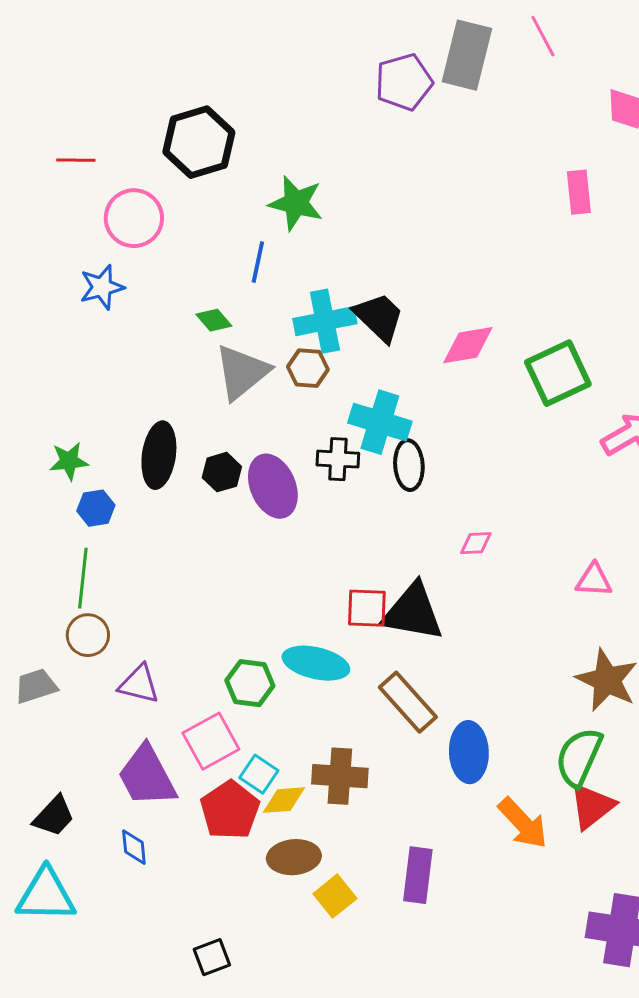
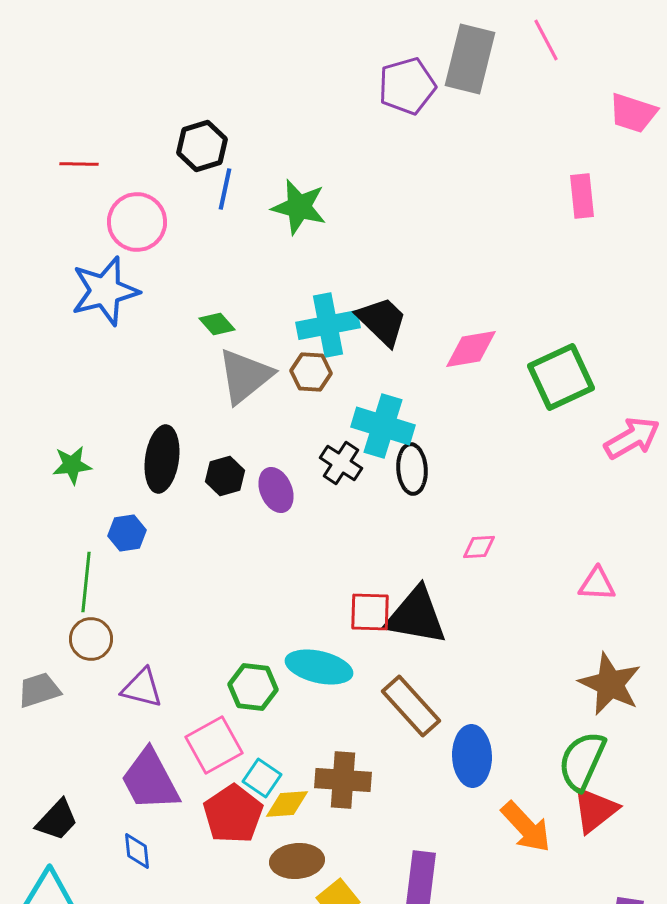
black hexagon: (199, 142) -> (202, 146), size x0.7
blue line: (258, 262) -> (225, 189), moved
blue star: (102, 287) -> (105, 291), size x1.5
black cross: (338, 459) -> (341, 463), turned 30
purple ellipse: (273, 486) -> (276, 490), size x0.7
blue hexagon: (96, 508) -> (127, 533), moved

